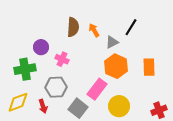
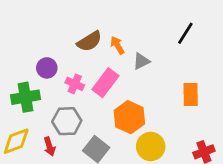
brown semicircle: (73, 27) -> (89, 41), turned 54
black line: (131, 27) -> (185, 33), moved
orange hexagon: (116, 66) -> (129, 117), moved
pink rectangle: (97, 89) -> (105, 83), moved

